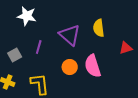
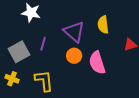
gray square: (15, 55) -> (19, 52), size x1.5
orange circle: (70, 67) -> (74, 56), moved

